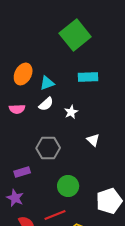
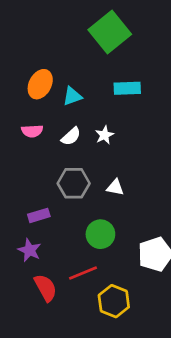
white semicircle: (46, 104) -> (71, 136), moved
white triangle: (93, 140) -> (115, 187), moved, turned -32

